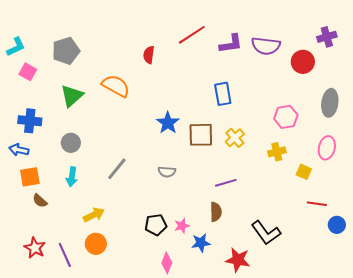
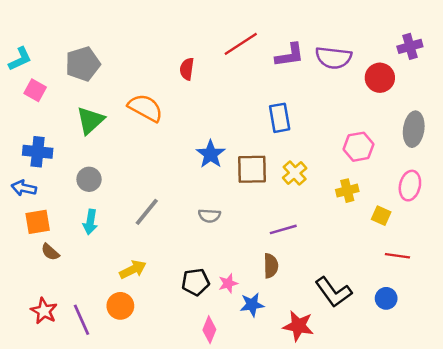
yellow arrow: (94, 215) -> (133, 270), moved
blue circle: (337, 225) -> (386, 298), moved

